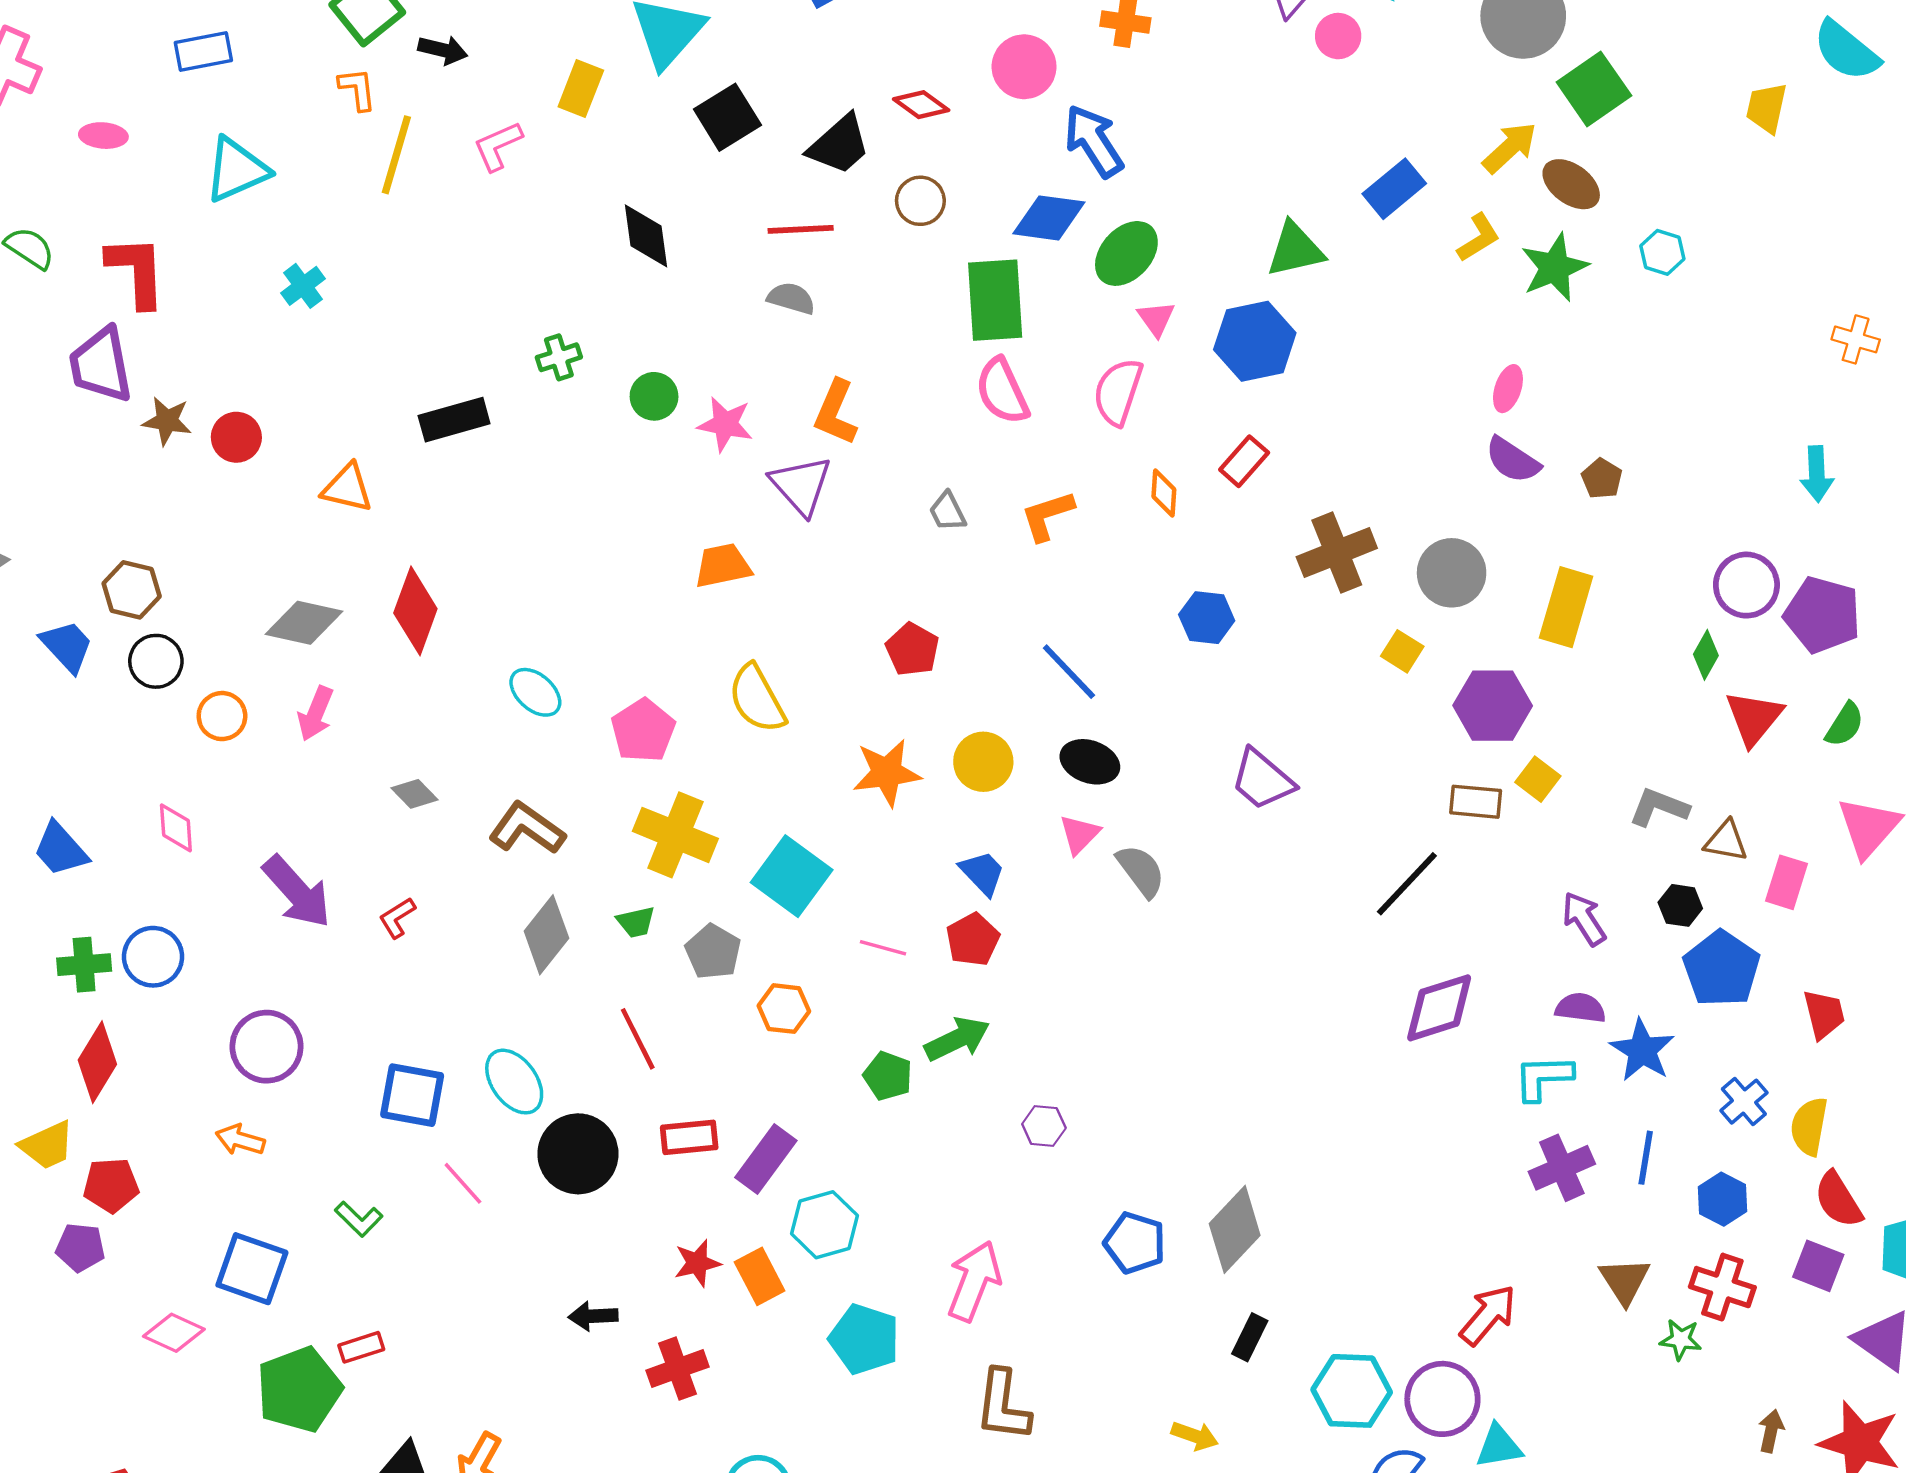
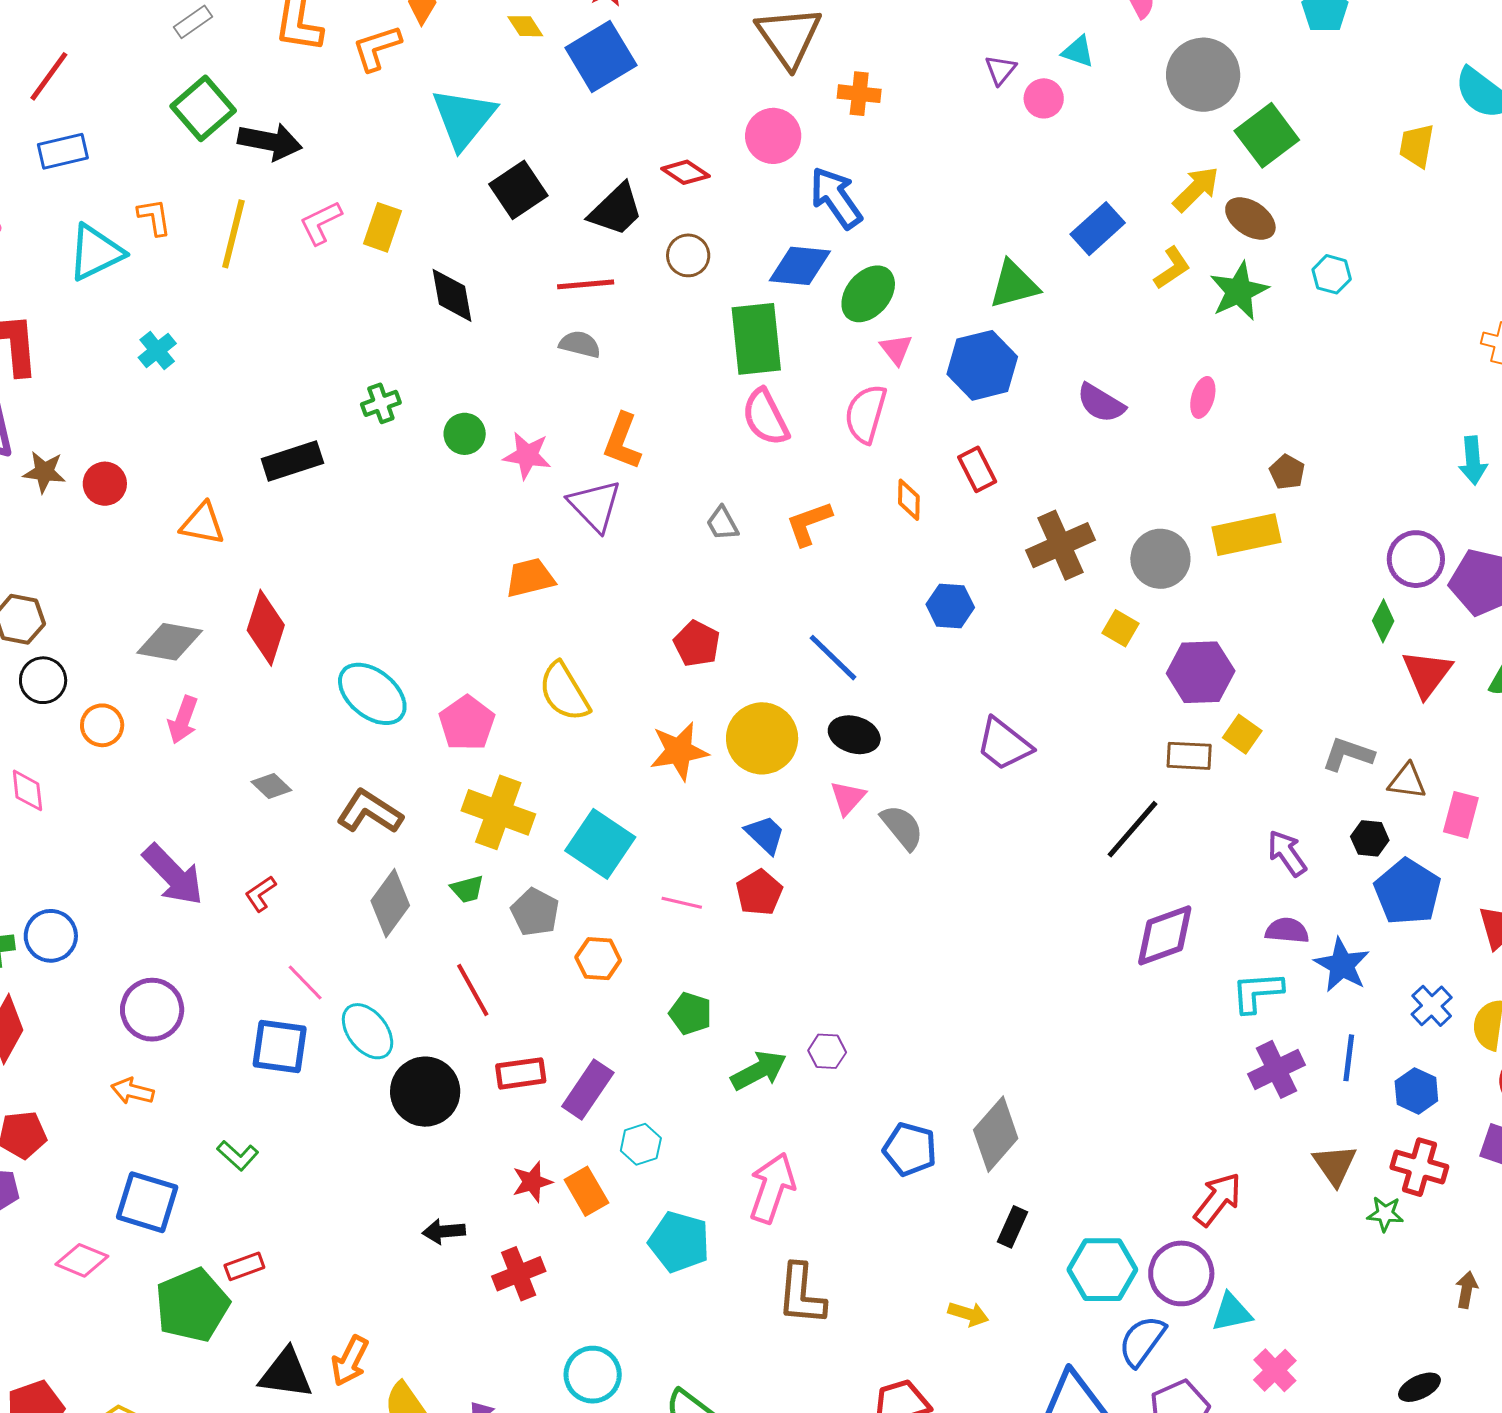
black arrow: (443, 50) -> (270, 142), size x1.5
yellow rectangle: (581, 88) -> (383, 227), moved
orange L-shape: (357, 89) -> (154, 217), moved
purple semicircle: (1513, 460) -> (1101, 403), moved
red rectangle: (1244, 461) -> (977, 469), turned -66
yellow rectangle: (1566, 607) -> (1246, 535), moved, turned 64
cyan ellipse: (535, 692) -> (372, 694), size x1.5
yellow circle: (983, 762) -> (762, 738), size x1.4
pink diamond: (176, 828) -> (27, 790), moved
green arrow: (957, 1039) -> (759, 1071), moved
pink line: (463, 1183) -> (305, 982), moved
cyan hexagon: (825, 1225) -> (641, 1144), size x0.7

